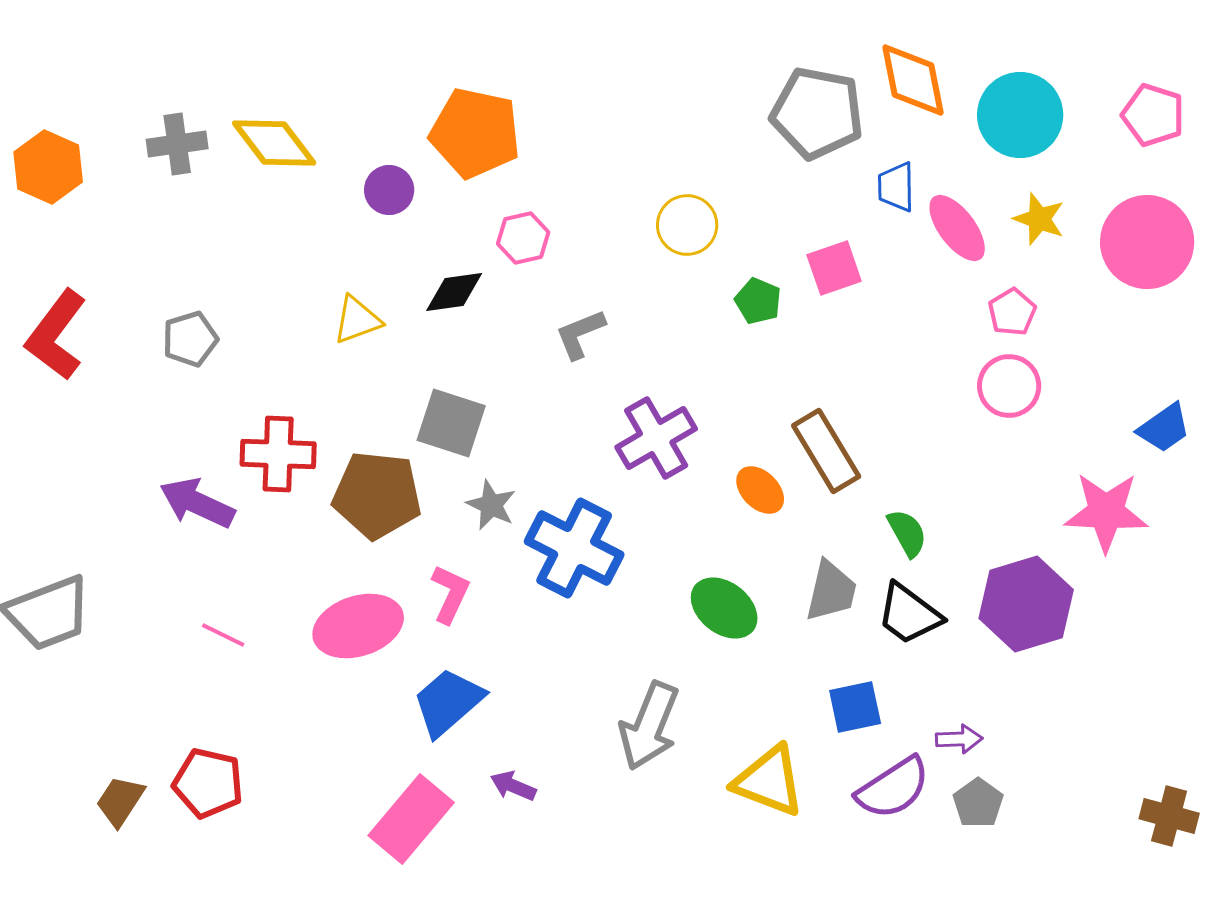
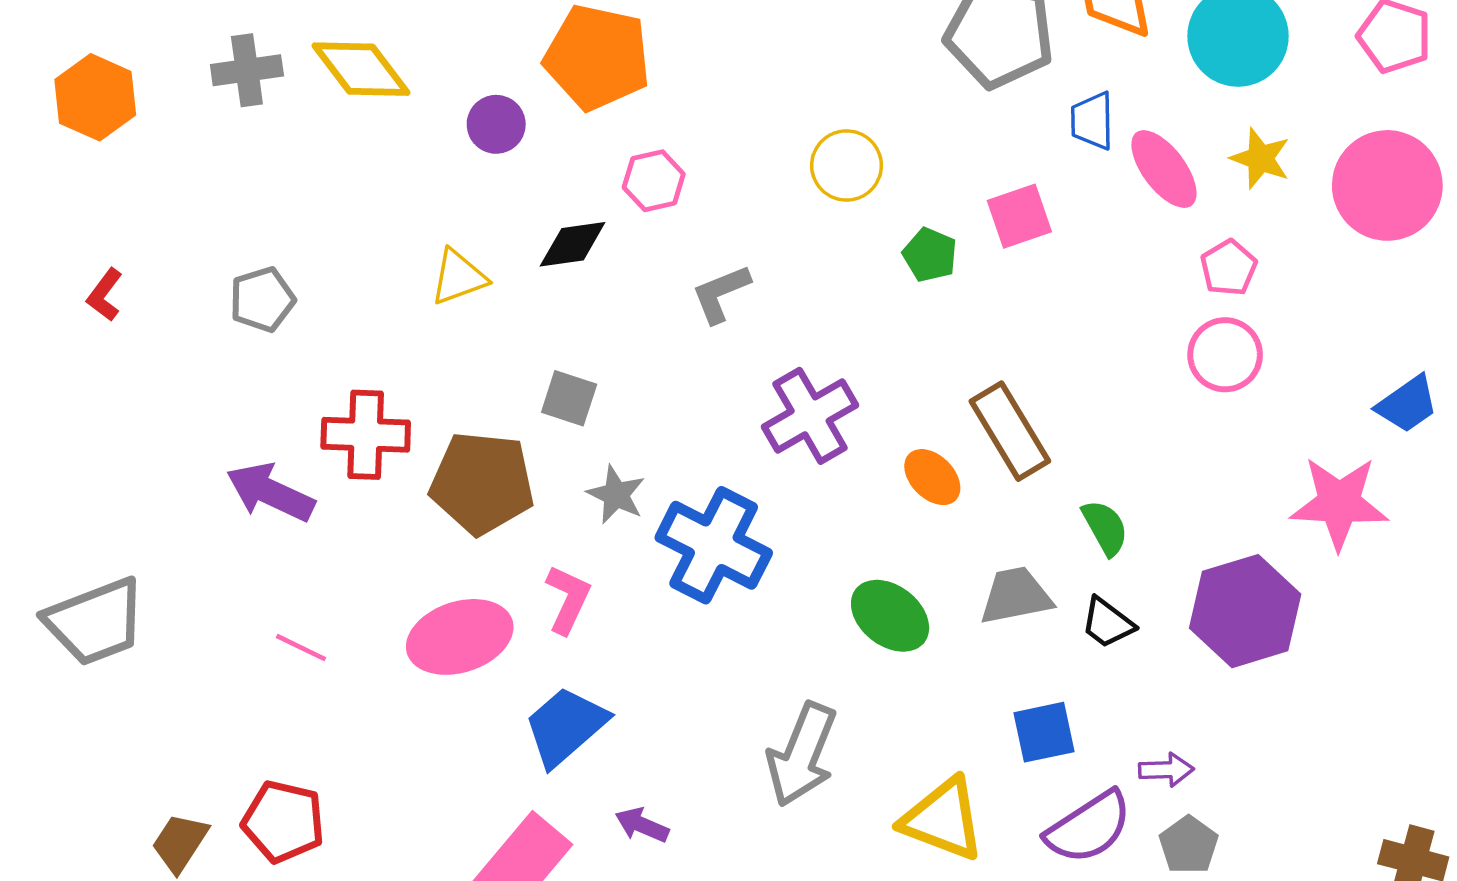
red L-shape: (56, 335) -> (105, 295), size x0.5
gray square: (451, 423) -> (569, 398), size x0.7
gray trapezoid: (831, 591) -> (1016, 596), turned -114
black trapezoid: (909, 614) -> (1108, 623), size x0.7

